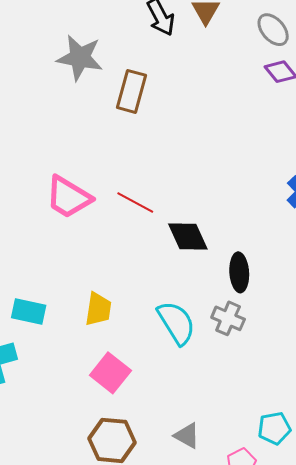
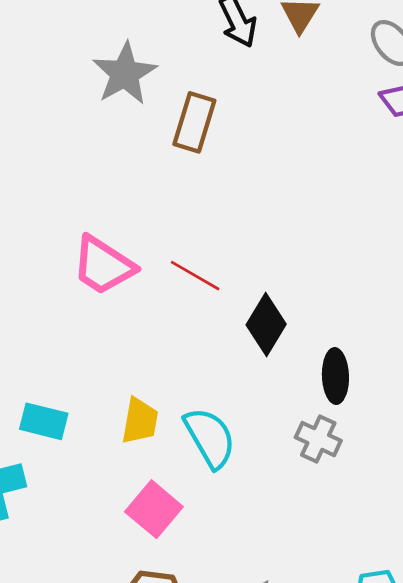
gray star: (80, 58) -> (125, 74), turned 30
black diamond: (188, 237) -> (266, 325), turned 54
cyan semicircle: (176, 323) -> (210, 438), moved

